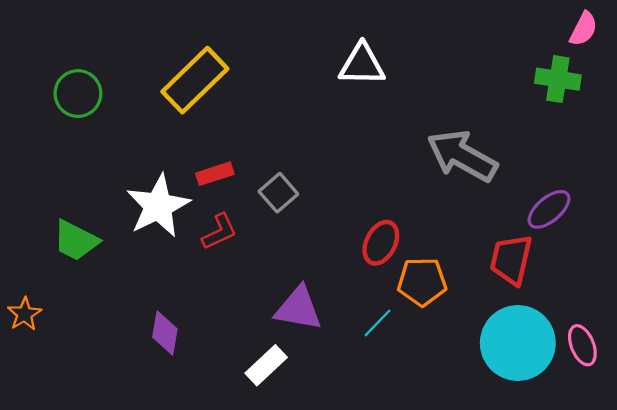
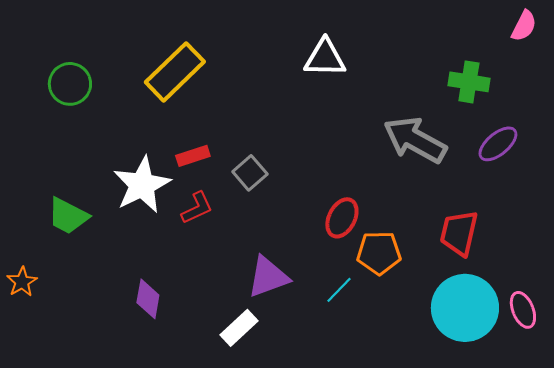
green cross: (558, 79) -> (469, 82), moved
purple ellipse: (549, 209) -> (498, 144), moved
purple triangle: (298, 308) -> (268, 277), turned -30

